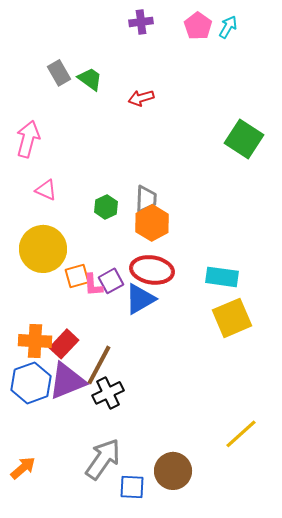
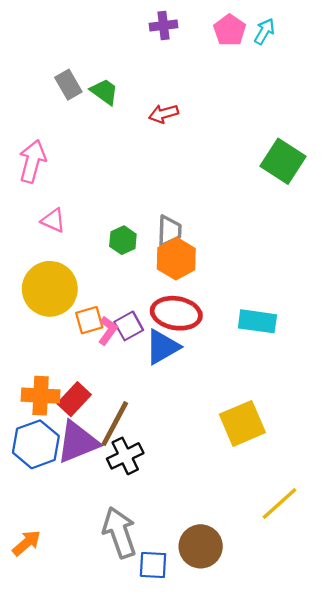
pink L-shape: (93, 285) -> (108, 331), turned -140
yellow square: (232, 318) -> (242, 423), moved
gray arrow: (103, 459) -> (119, 532), turned -54

